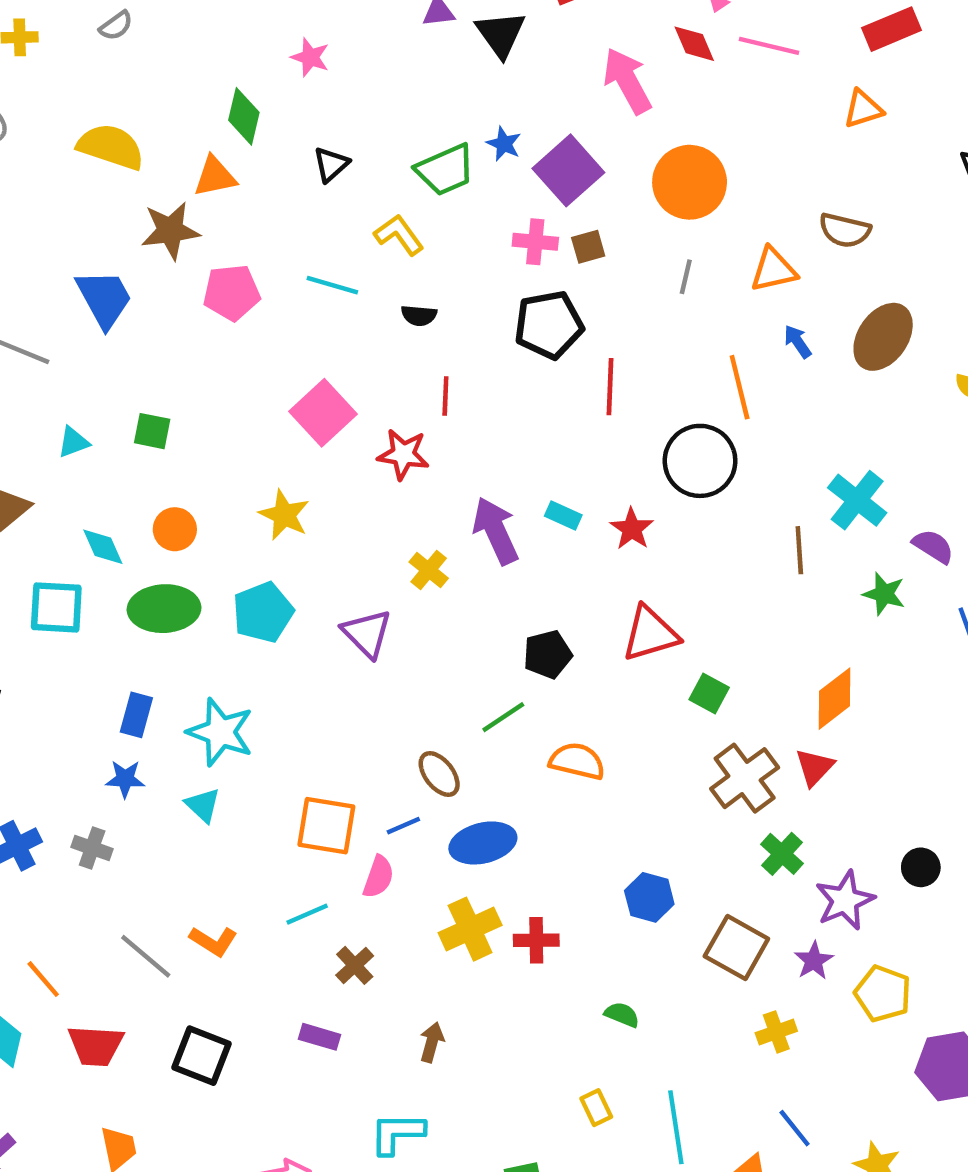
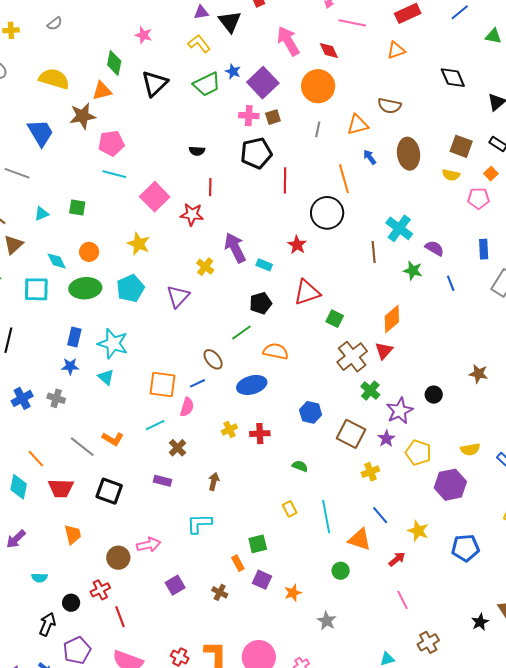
red diamond: (694, 44) -> (329, 50), moved
black triangle: (331, 164) -> (155, 83), size x1.6
yellow L-shape: (399, 235) -> (199, 44), moved
cyan line: (332, 285) -> (114, 174), moved
blue trapezoid: (104, 298) -> (40, 133), moved
brown ellipse: (883, 337) -> (409, 154), turned -40
cyan rectangle: (563, 515) -> (264, 265), moved
purple triangle: (367, 633) -> (178, 296), turned 30
blue ellipse: (483, 843) -> (252, 385), moved
yellow cross: (470, 929) -> (229, 429), size x0.6

